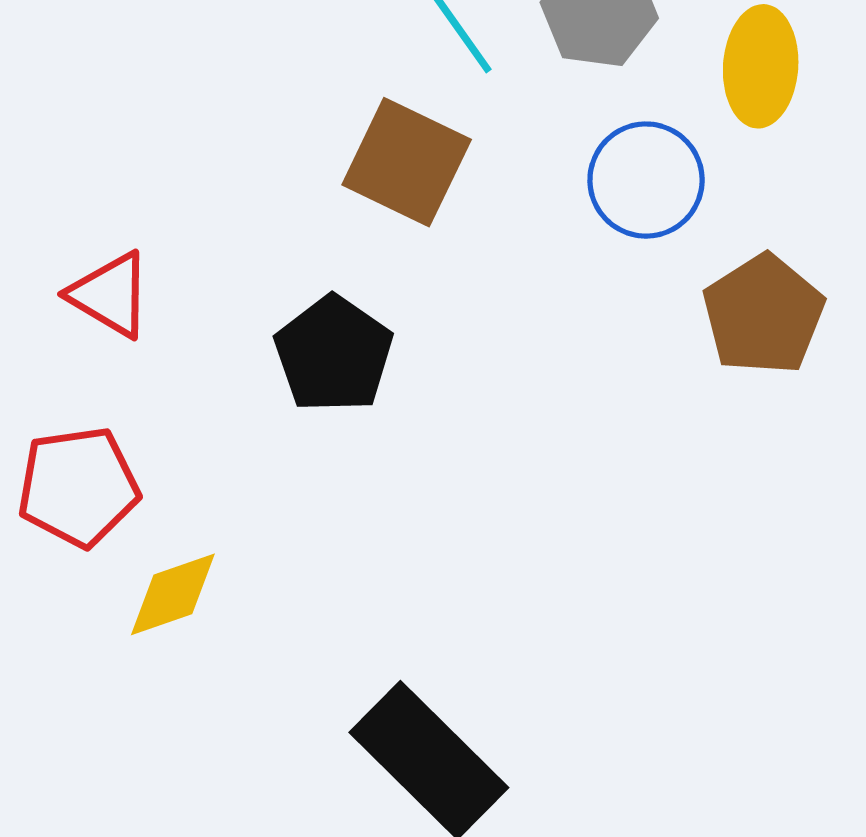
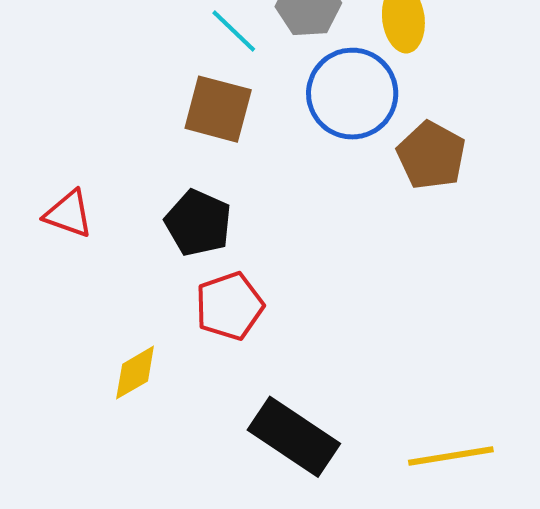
blue circle: (646, 180) -> (352, 94), size x1.4
red pentagon: (78, 487) -> (229, 306), moved

